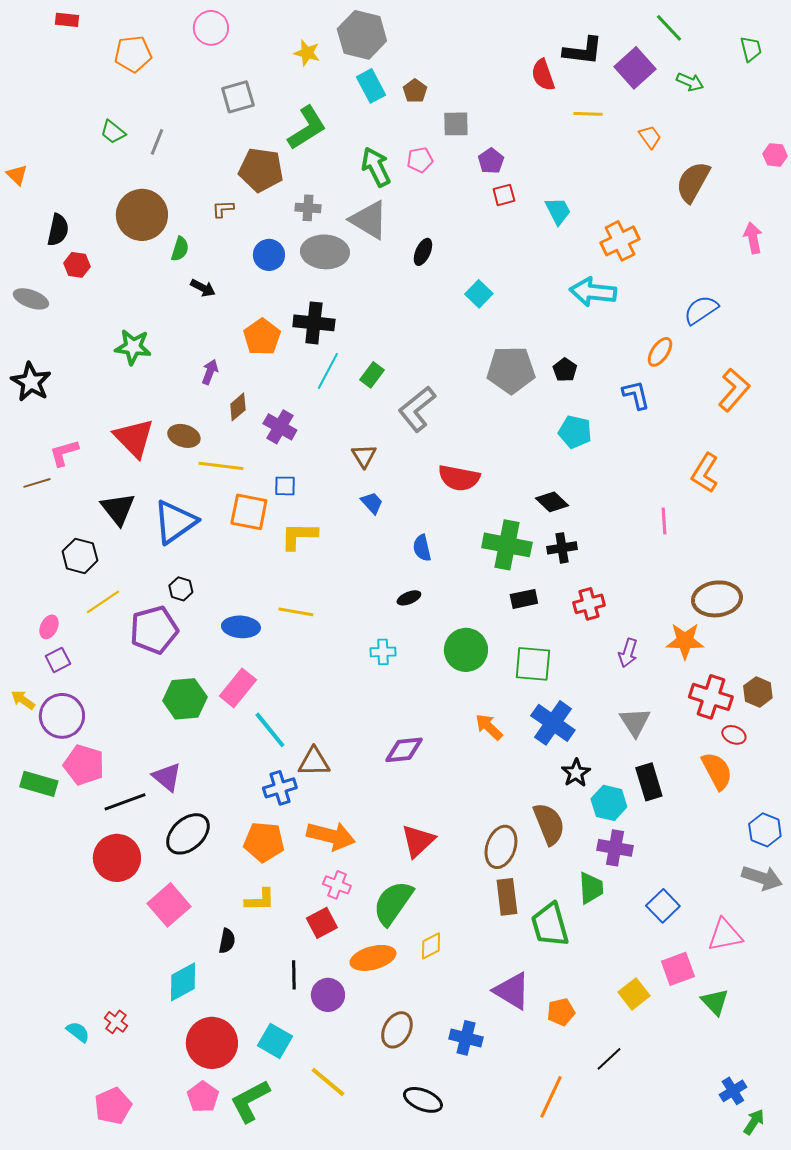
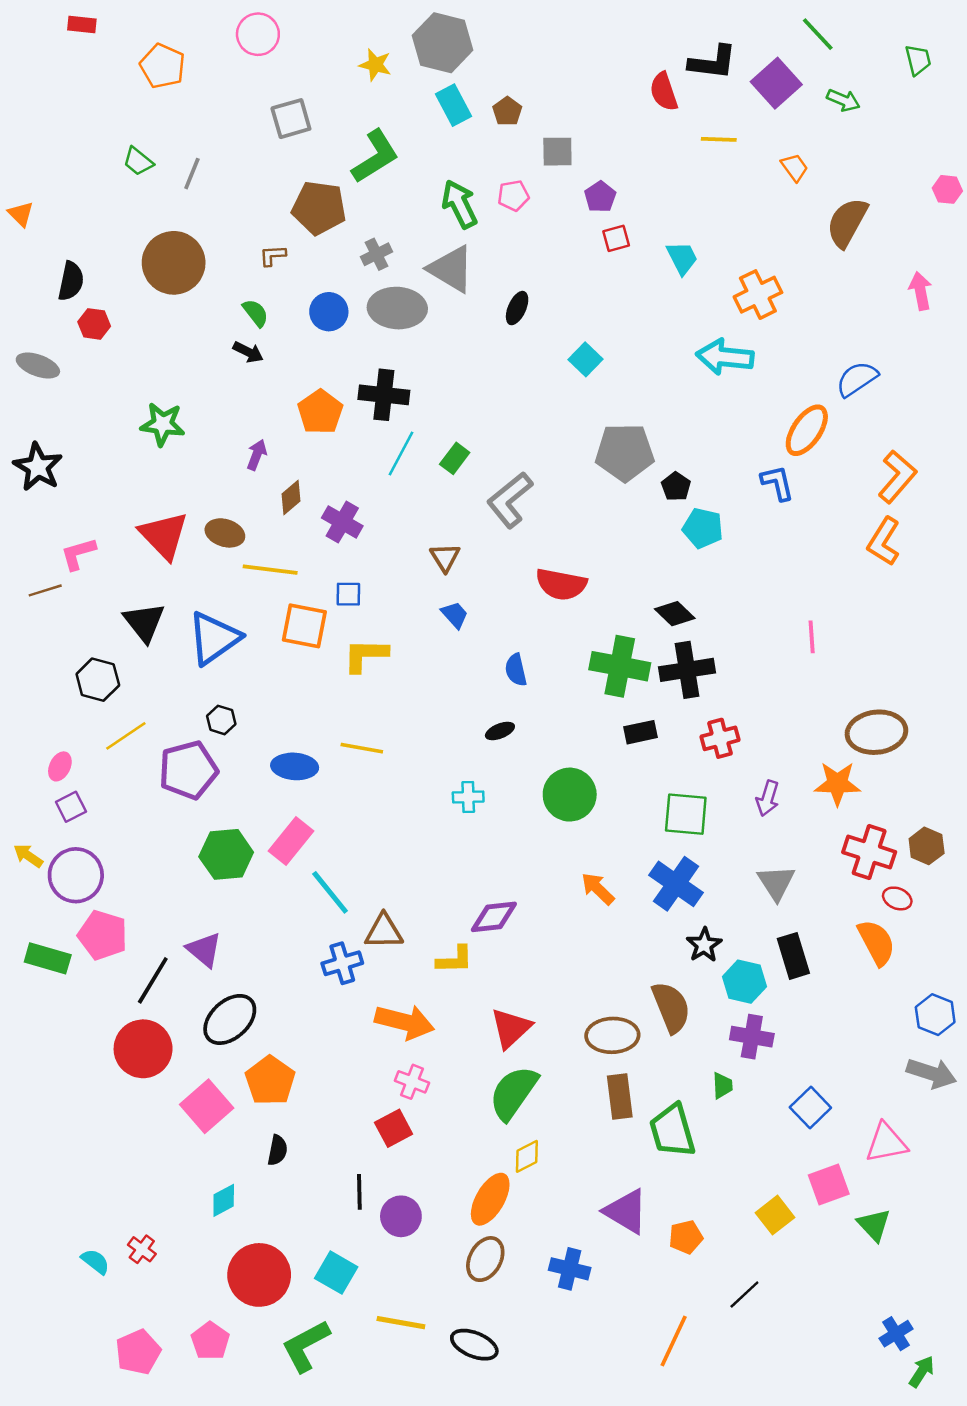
orange pentagon: (133, 54) -> (163, 66), turned 30
gray cross: (308, 208) -> (377, 254), turned -30
green semicircle: (180, 249) -> (255, 313), moved, turned -55
orange ellipse: (660, 352) -> (807, 430), size x1.4
black pentagon: (565, 370) -> (676, 487), moved
orange L-shape: (705, 473) -> (884, 542), moved
black cross: (562, 548) -> (687, 670), size x1.5
green square: (533, 664) -> (686, 814), moved
black line: (125, 802) -> (153, 980), turned -39
orange pentagon: (264, 842) -> (270, 1081), moved, turned 30
brown ellipse: (501, 847) -> (612, 1035), turned 69
green trapezoid: (591, 888) -> (722, 1085), size x0.7
yellow L-shape: (260, 900) -> (455, 960), moved
green semicircle: (393, 903) -> (513, 1093), moved
orange ellipse: (373, 958) -> (490, 1199), moved, turned -45
cyan diamond: (183, 982) -> (224, 1200), size x0.7
yellow line: (328, 1082) -> (401, 1323), turned -30
pink pentagon: (203, 1097) -> (210, 1341), moved
black ellipse: (423, 1100) -> (474, 1345), moved

